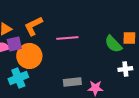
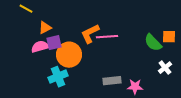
orange L-shape: (33, 26) -> (90, 34), moved
white cross: (125, 69) -> (165, 68), turned -32

